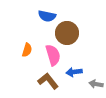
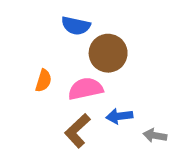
pink semicircle: (53, 55) -> (86, 89), turned -85
brown L-shape: (48, 81) -> (77, 131), turned -95

